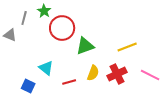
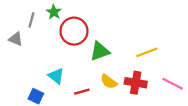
yellow semicircle: (93, 73) -> (109, 82), turned 105
red cross: (117, 74) -> (136, 83), turned 36

